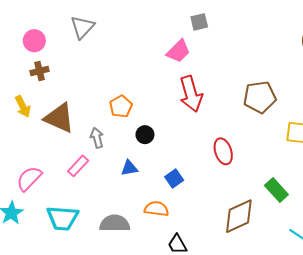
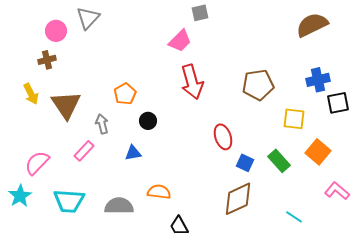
pink circle: (34, 41) -> (56, 31), moved
brown triangle: (59, 118) -> (66, 105), turned 32
blue square: (174, 178) -> (245, 163), moved, turned -30
green rectangle: (276, 190) -> (279, 161), moved

